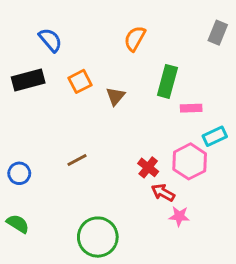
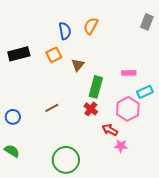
blue semicircle: (50, 40) -> (65, 31), moved, turned 30
green rectangle: (167, 81) -> (96, 87), moved
red cross: (148, 167) -> (91, 109), moved

